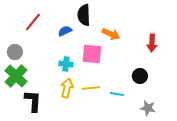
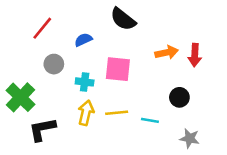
black semicircle: (84, 15) -> (123, 19), moved, turned -50
orange arrow: (111, 34) -> (167, 53), moved, turned -36
gray circle: (15, 52) -> (54, 64), moved
black L-shape: (33, 101) -> (42, 129), turned -105

